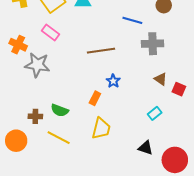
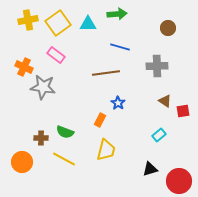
blue line: (132, 20) -> (120, 47), moved
red square: (179, 89) -> (183, 111), turned -32
black triangle: (146, 148) -> (150, 169), turned -35

